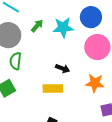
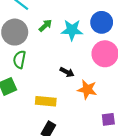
orange star: (95, 83) -> (87, 89), moved
yellow rectangle: (53, 89) -> (46, 101), moved

